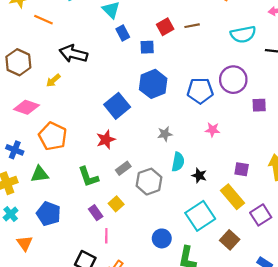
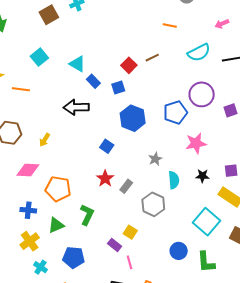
black arrow: (73, 54) -> (76, 107), moved
blue square: (117, 106) -> (107, 146), size x0.6
pink star: (213, 130) -> (196, 143), size x1.5
gray rectangle: (123, 168) -> (126, 186), moved
black star: (199, 175) -> (202, 176), moved
green L-shape: (88, 177) -> (87, 215), moved, turned -120

